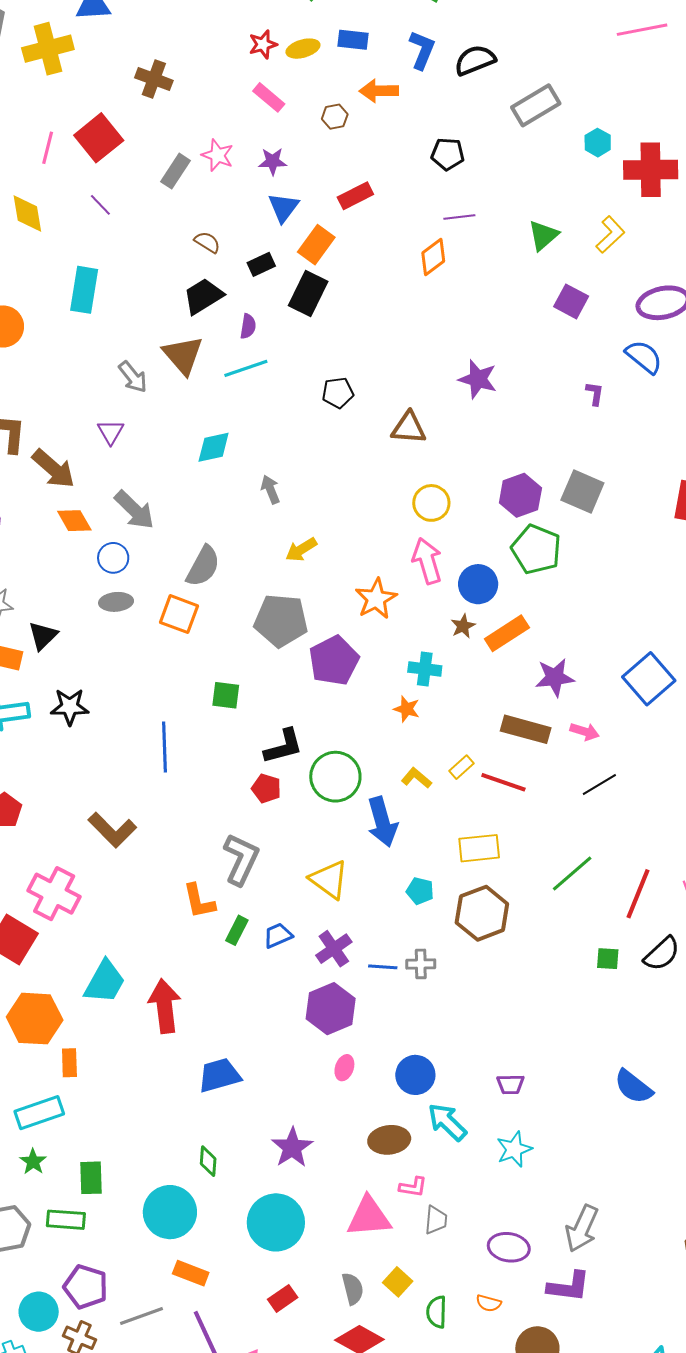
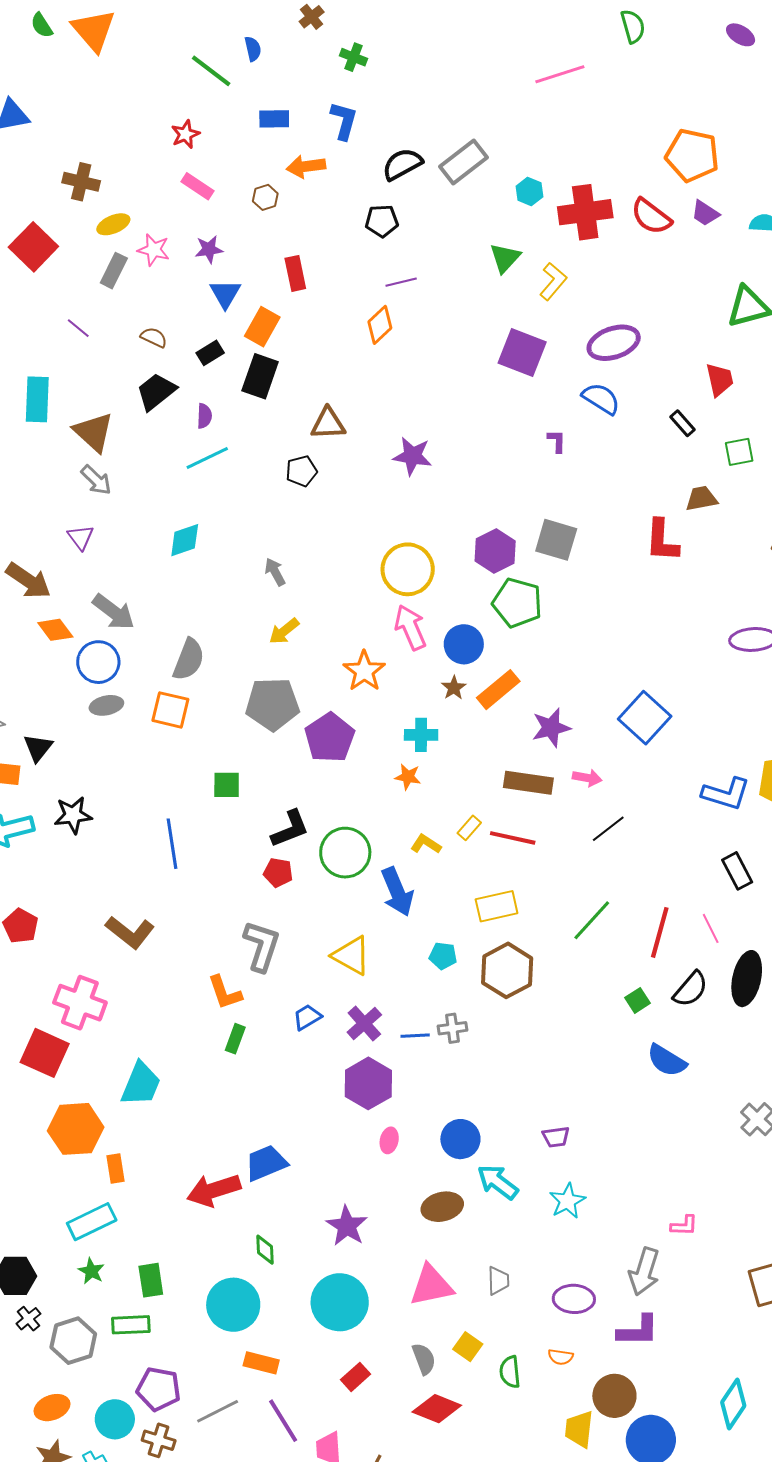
yellow ellipse: (303, 49) -> (113, 224), moved
black semicircle: (475, 60) -> (402, 164), moved
red rectangle: (355, 196) -> (295, 273), turned -68
purple line: (100, 205) -> (78, 328), moved
green triangle: (543, 235) -> (505, 258), moved
purple square: (571, 301) -> (522, 352), size x1.4
brown triangle: (183, 355) -> (93, 432), moved
purple star: (478, 379) -> (412, 456), moved
brown triangle: (409, 428) -> (328, 424), moved
gray arrow: (270, 489) -> (275, 572), moved
yellow circle: (431, 503) -> (408, 569), size x1.4
blue circle: (113, 558) -> (98, 662), size x1.4
green rectangle: (237, 930) -> (235, 1039), moved
green square: (608, 959) -> (638, 1000), turned -30
red arrow: (165, 1006) -> (214, 1190), moved, turned -94
blue semicircle: (633, 1087) -> (667, 1060), moved
pink L-shape: (413, 1187) -> (684, 1226), moved

